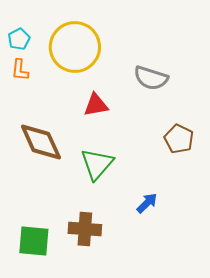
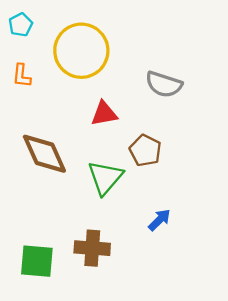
cyan pentagon: (19, 39) -> (21, 25), moved
brown pentagon: (179, 139) -> (145, 150), moved

